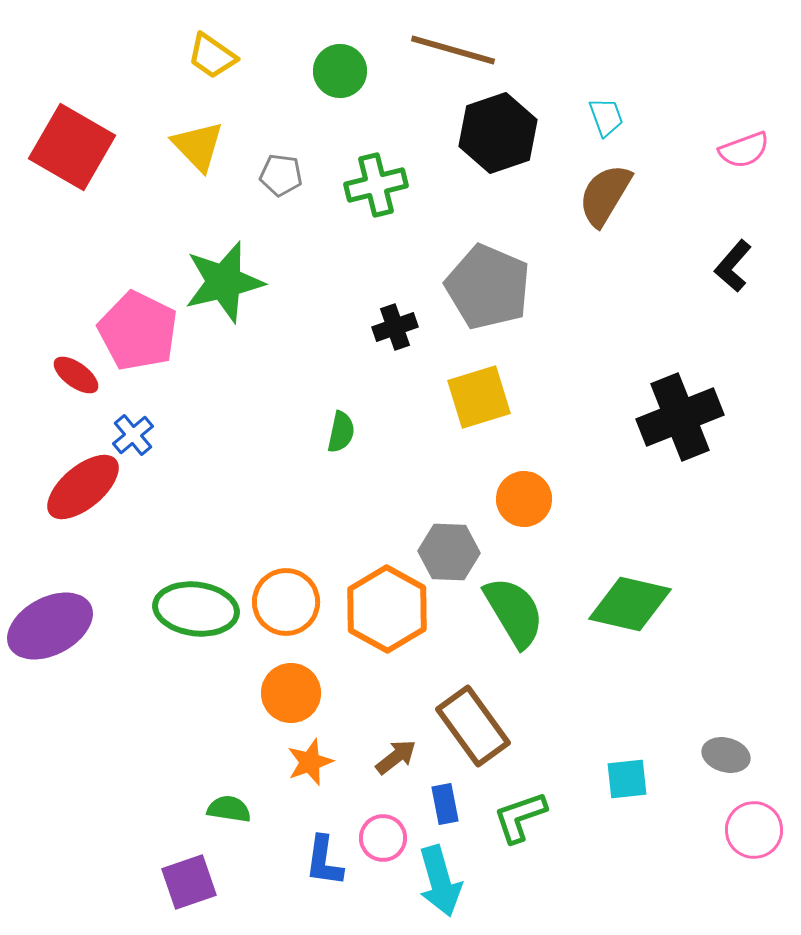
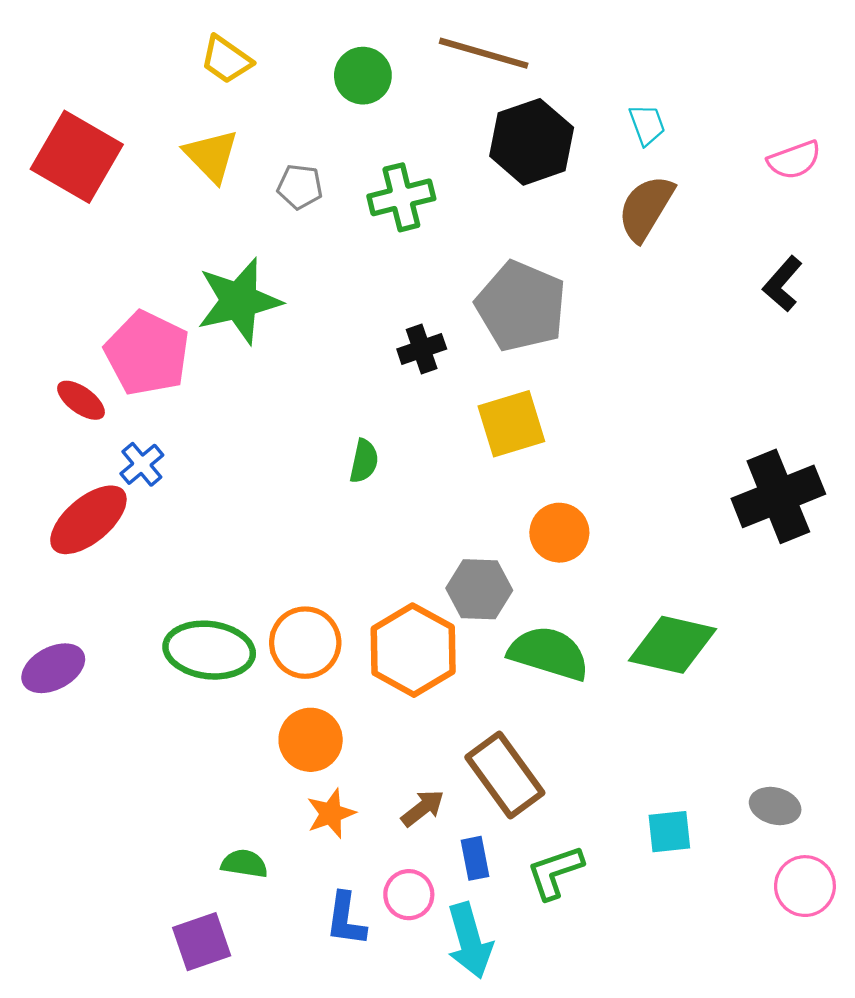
black cross: (680, 417) -> (778, 496), moved
green semicircle: (514, 612) -> (549, 653), turned -42
purple ellipse: (50, 626) -> (53, 668), size x0.7

